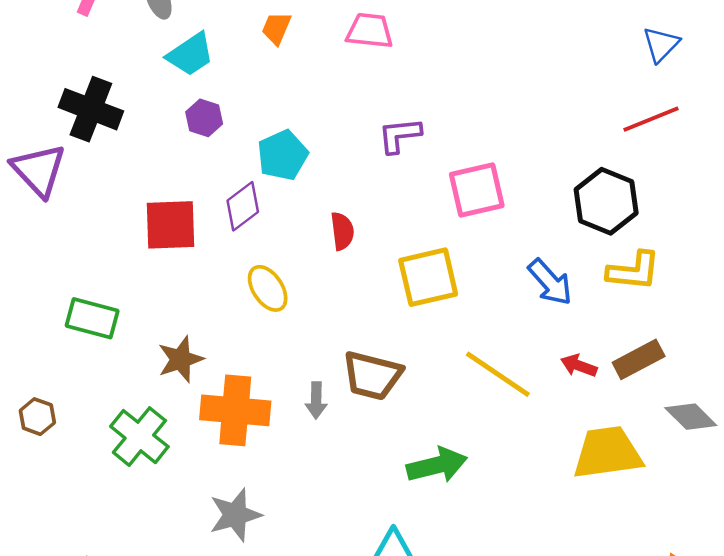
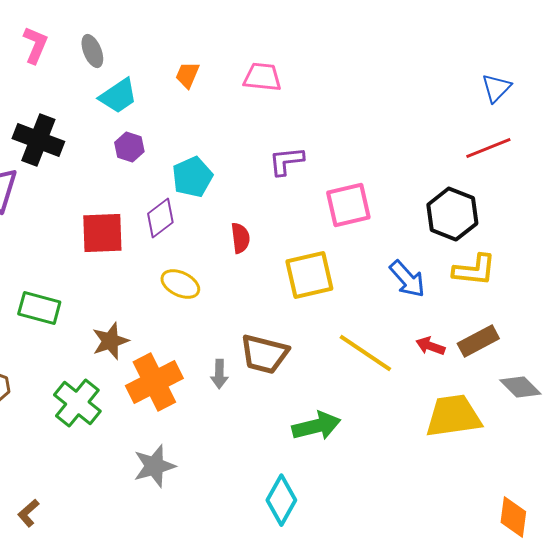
yellow ellipse: (268, 288) -> (180, 284), turned -30
orange cross: (235, 410) -> (154, 382), turned -32

